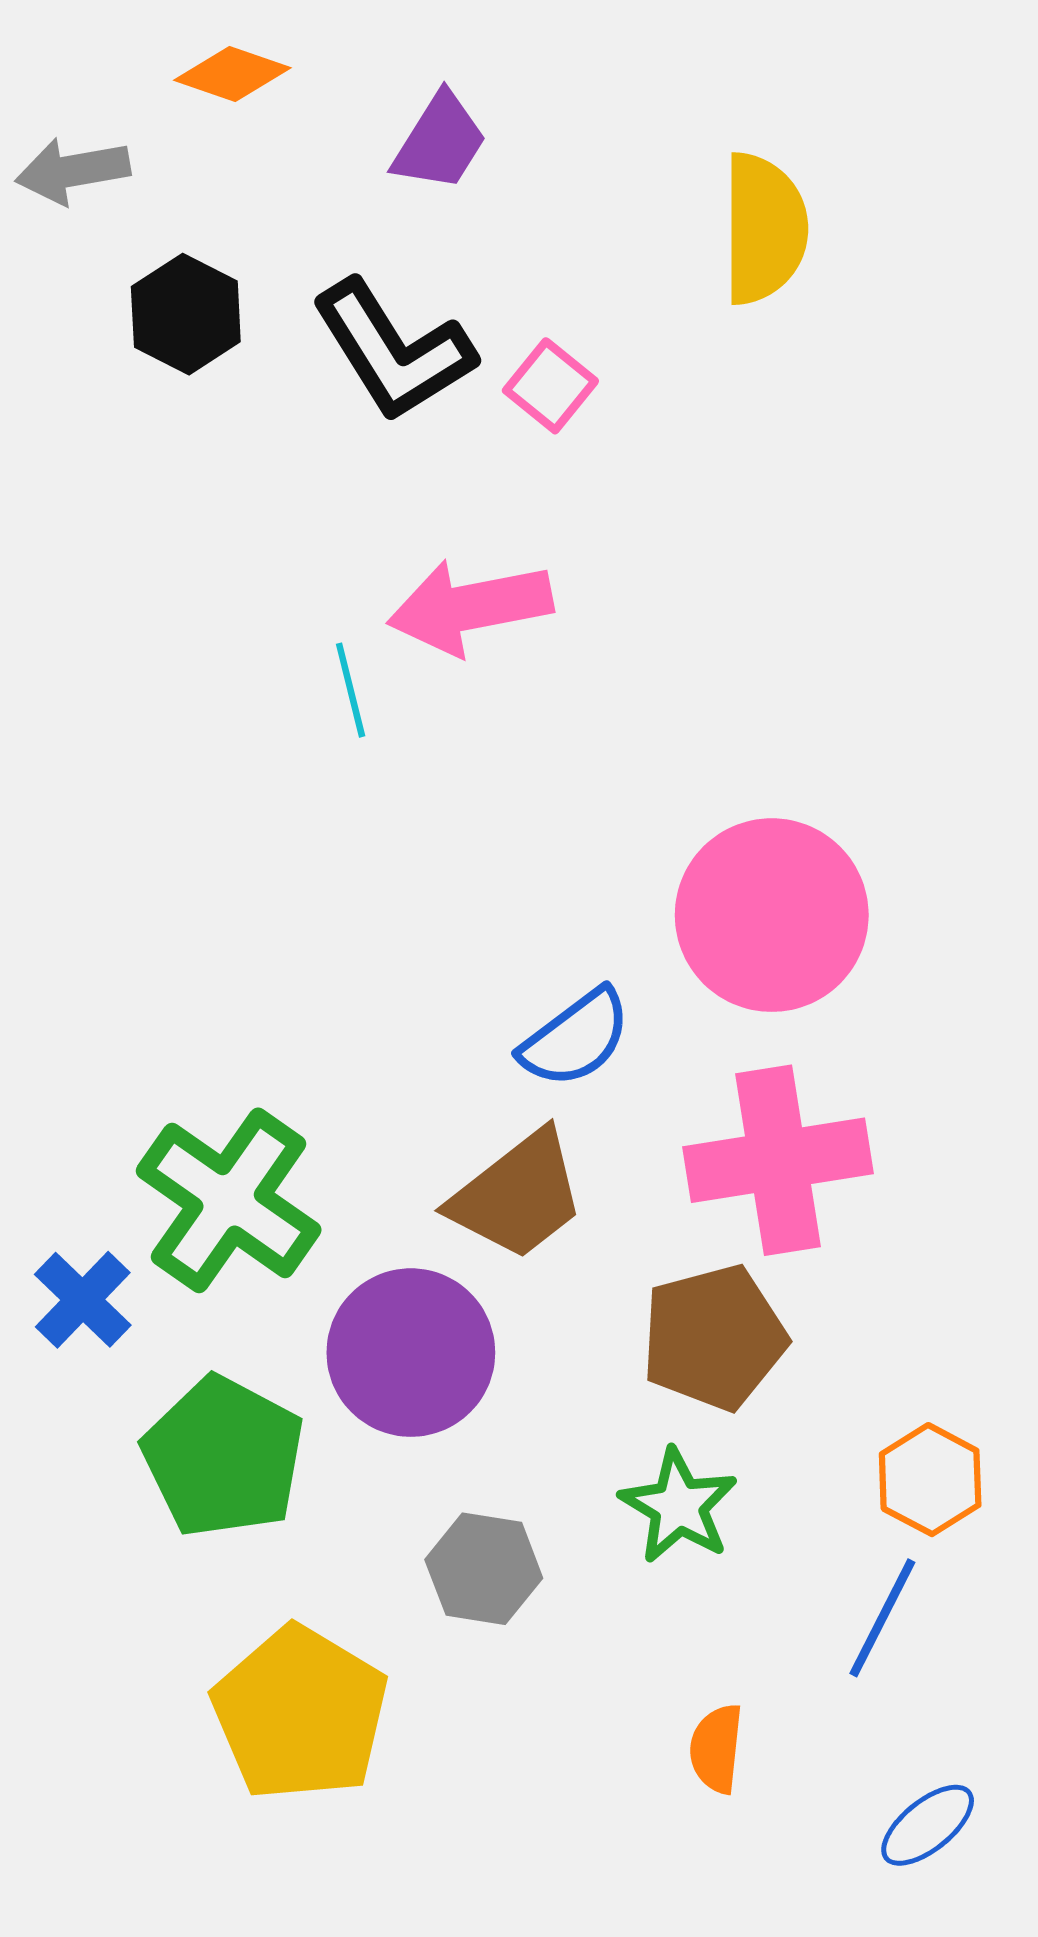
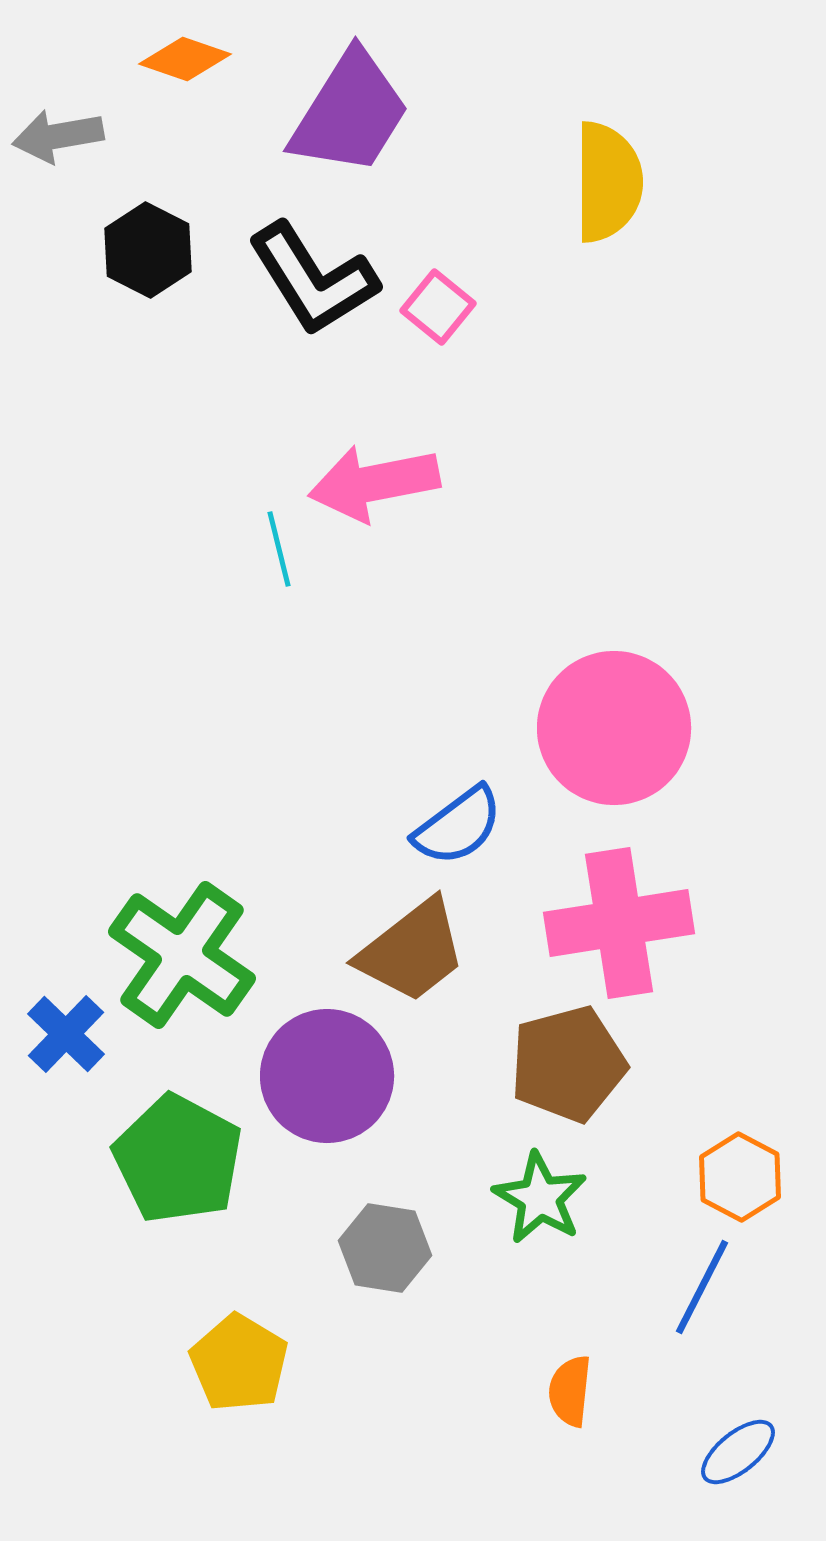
purple trapezoid: (440, 142) -> (350, 113), size x1.6
yellow pentagon: (300, 1713) -> (239, 1363), size x0.7

